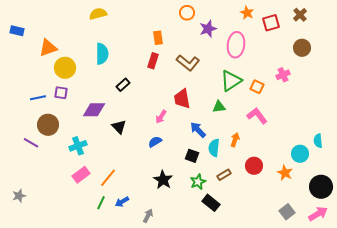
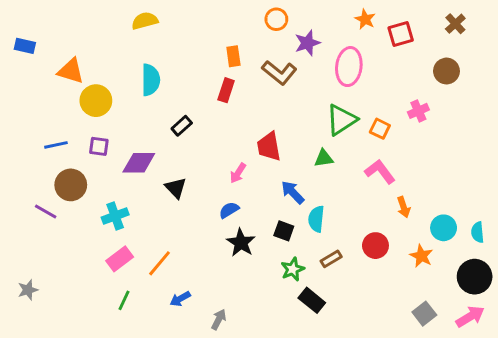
brown cross: (300, 15) -> (455, 24), moved
orange triangle: (48, 48) -> (71, 71), turned 36
brown L-shape: (188, 63) -> (279, 72), moved
purple square: (61, 93) -> (99, 146), moved
orange arrow: (235, 140) -> (404, 207), moved, turned 144
cyan semicircle: (318, 141) -> (478, 232), moved
black star: (163, 180) -> (241, 243), moved
green line: (101, 203) -> (124, 300), moved

